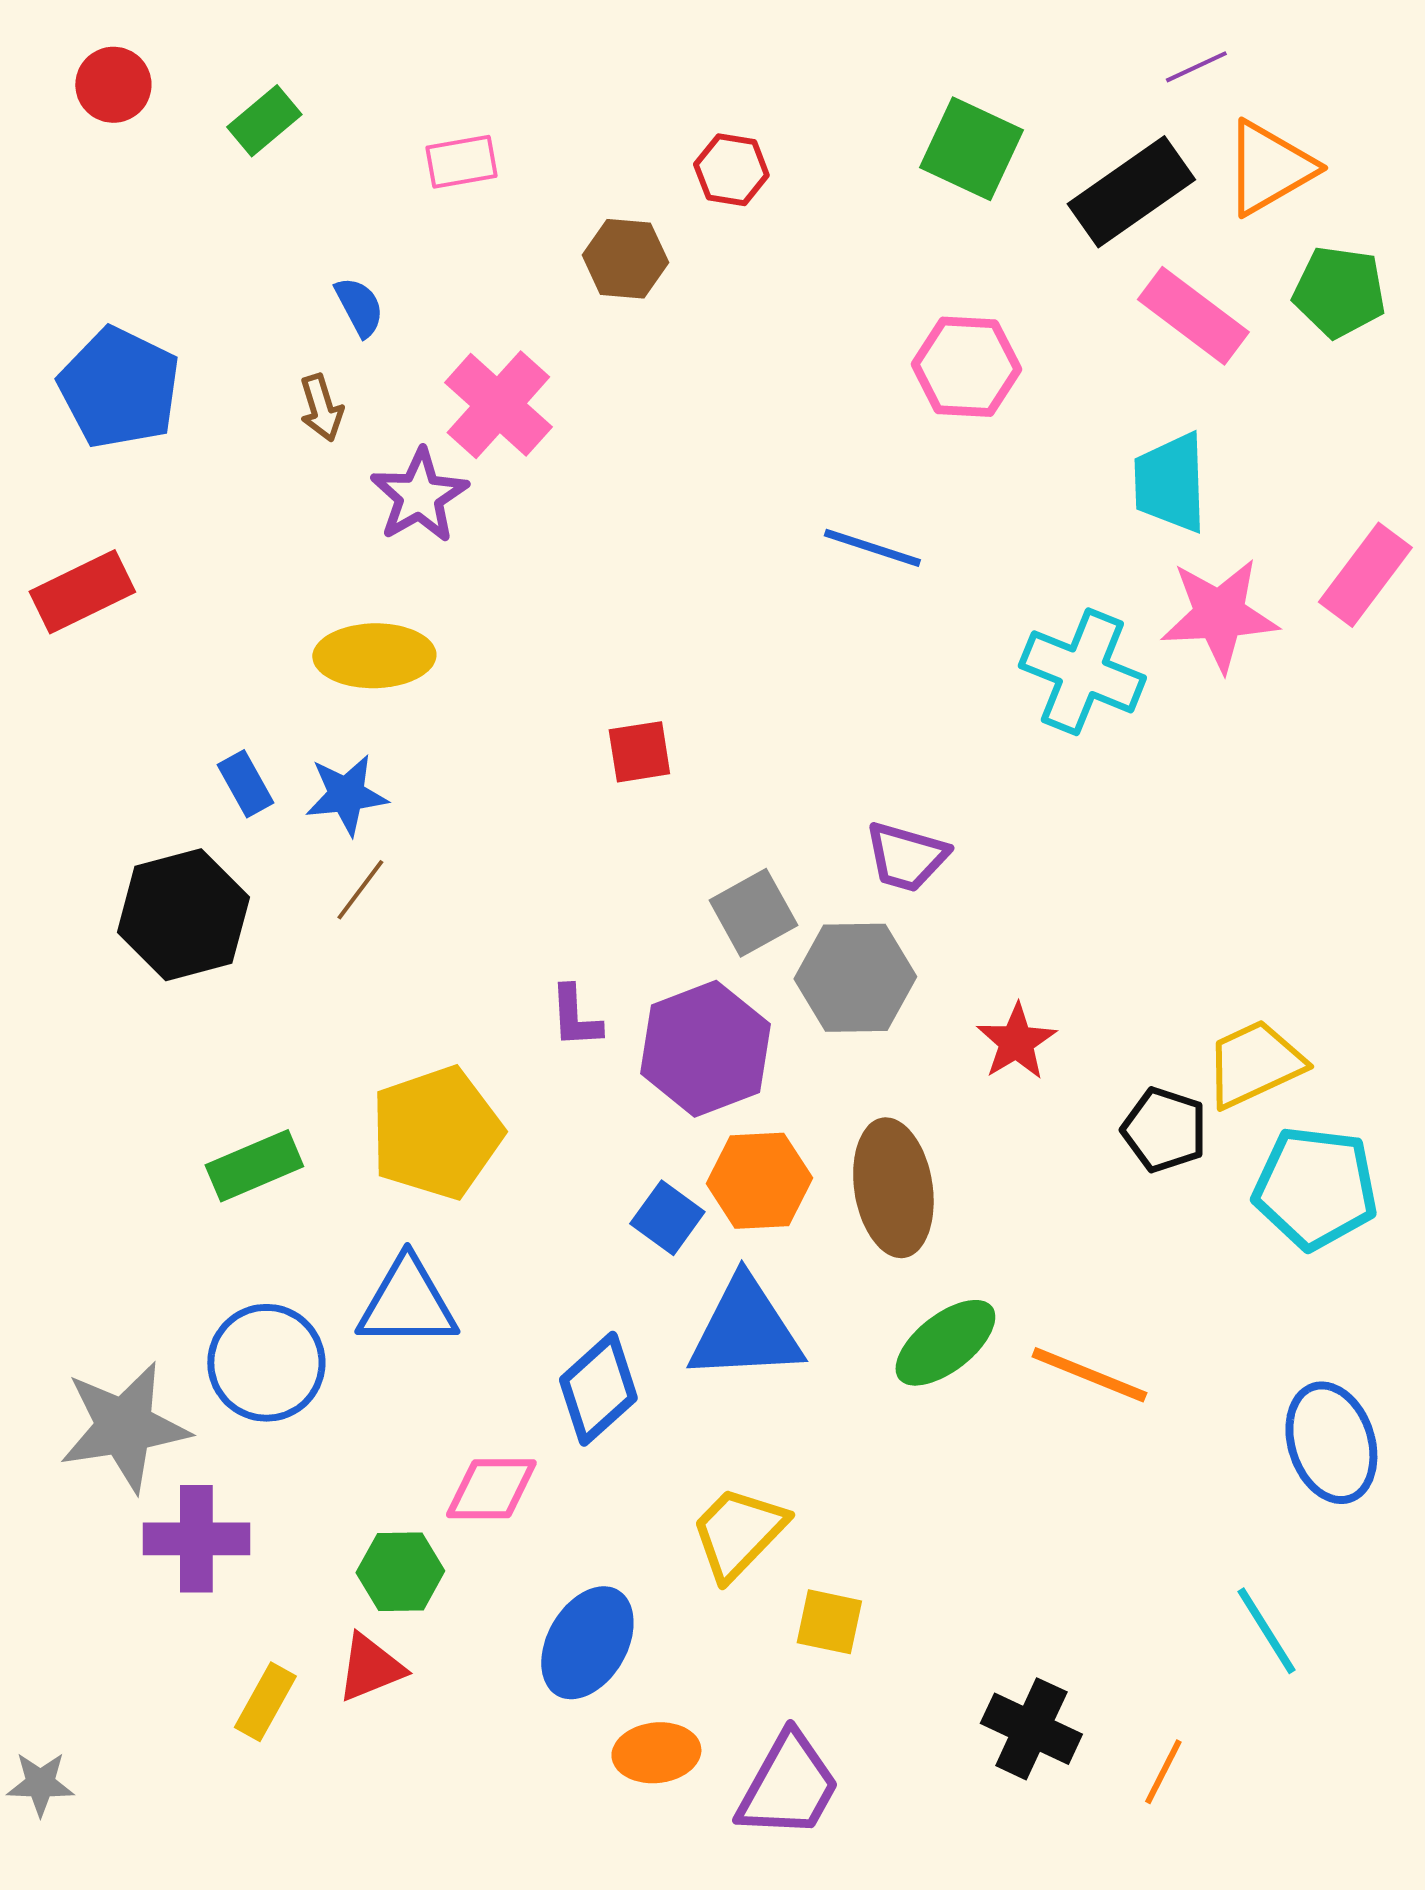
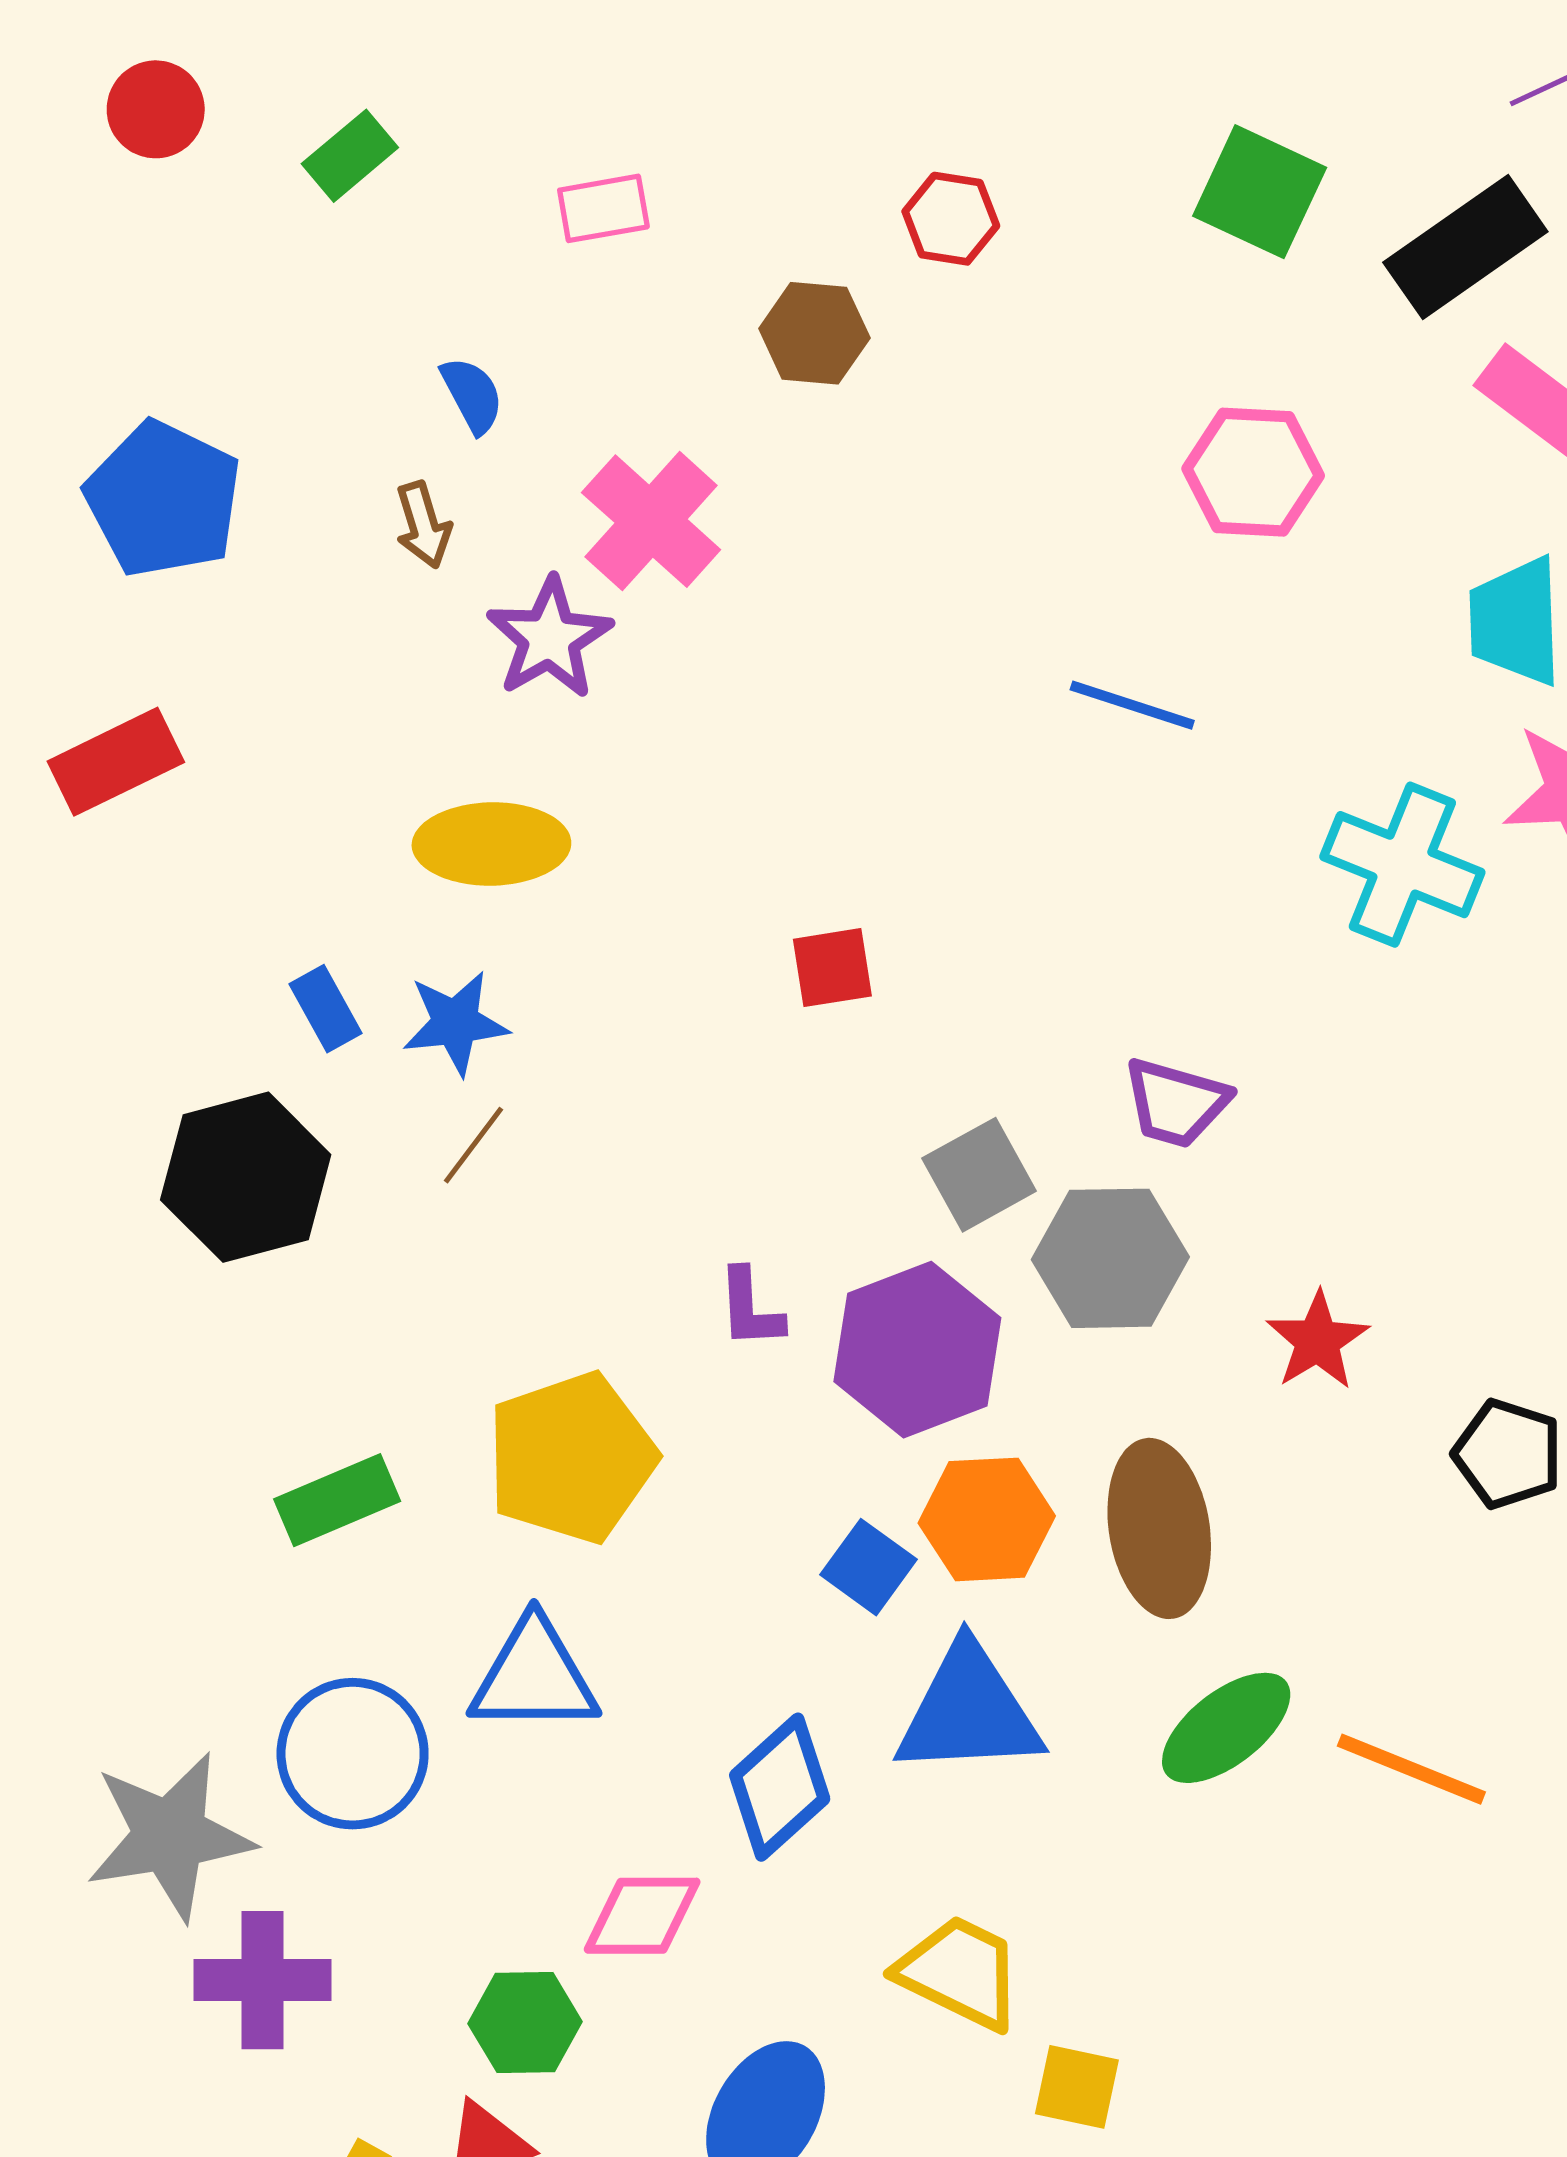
yellow trapezoid: (738, 1533) -> (960, 1972), turned 72

